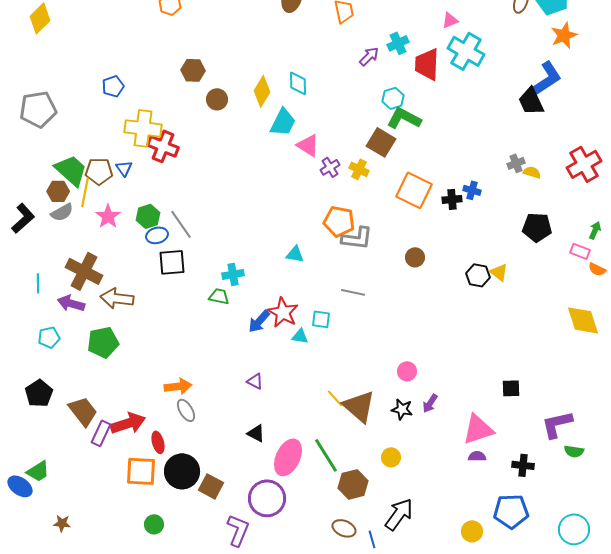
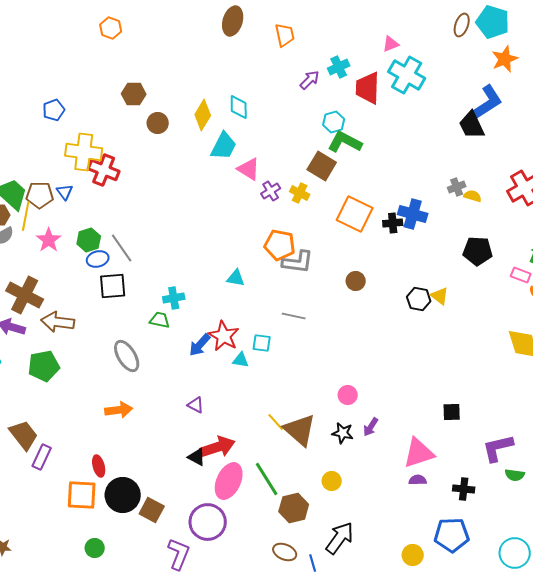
blue cross: (472, 190) -> (413, 214), size x1.6
gray ellipse: (186, 410) -> (127, 356), moved, size x1.4
red arrow: (128, 423) -> (218, 447), moved

